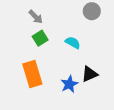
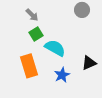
cyan semicircle: (73, 43) -> (55, 48), moved, size x1.5
black triangle: (90, 74) -> (89, 63), moved

